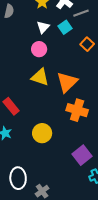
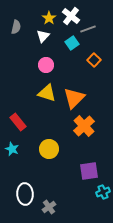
white triangle: (43, 27) -> (43, 36), moved
orange cross: (77, 110) -> (84, 126), turned 30
purple square: (82, 155) -> (89, 171), turned 30

